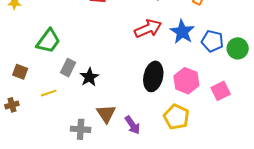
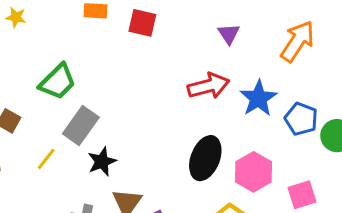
gray rectangle: (68, 68) -> (81, 126), size x1.4
black star: (89, 77) -> (102, 162), moved
yellow line: (49, 93) -> (46, 159), turned -42

